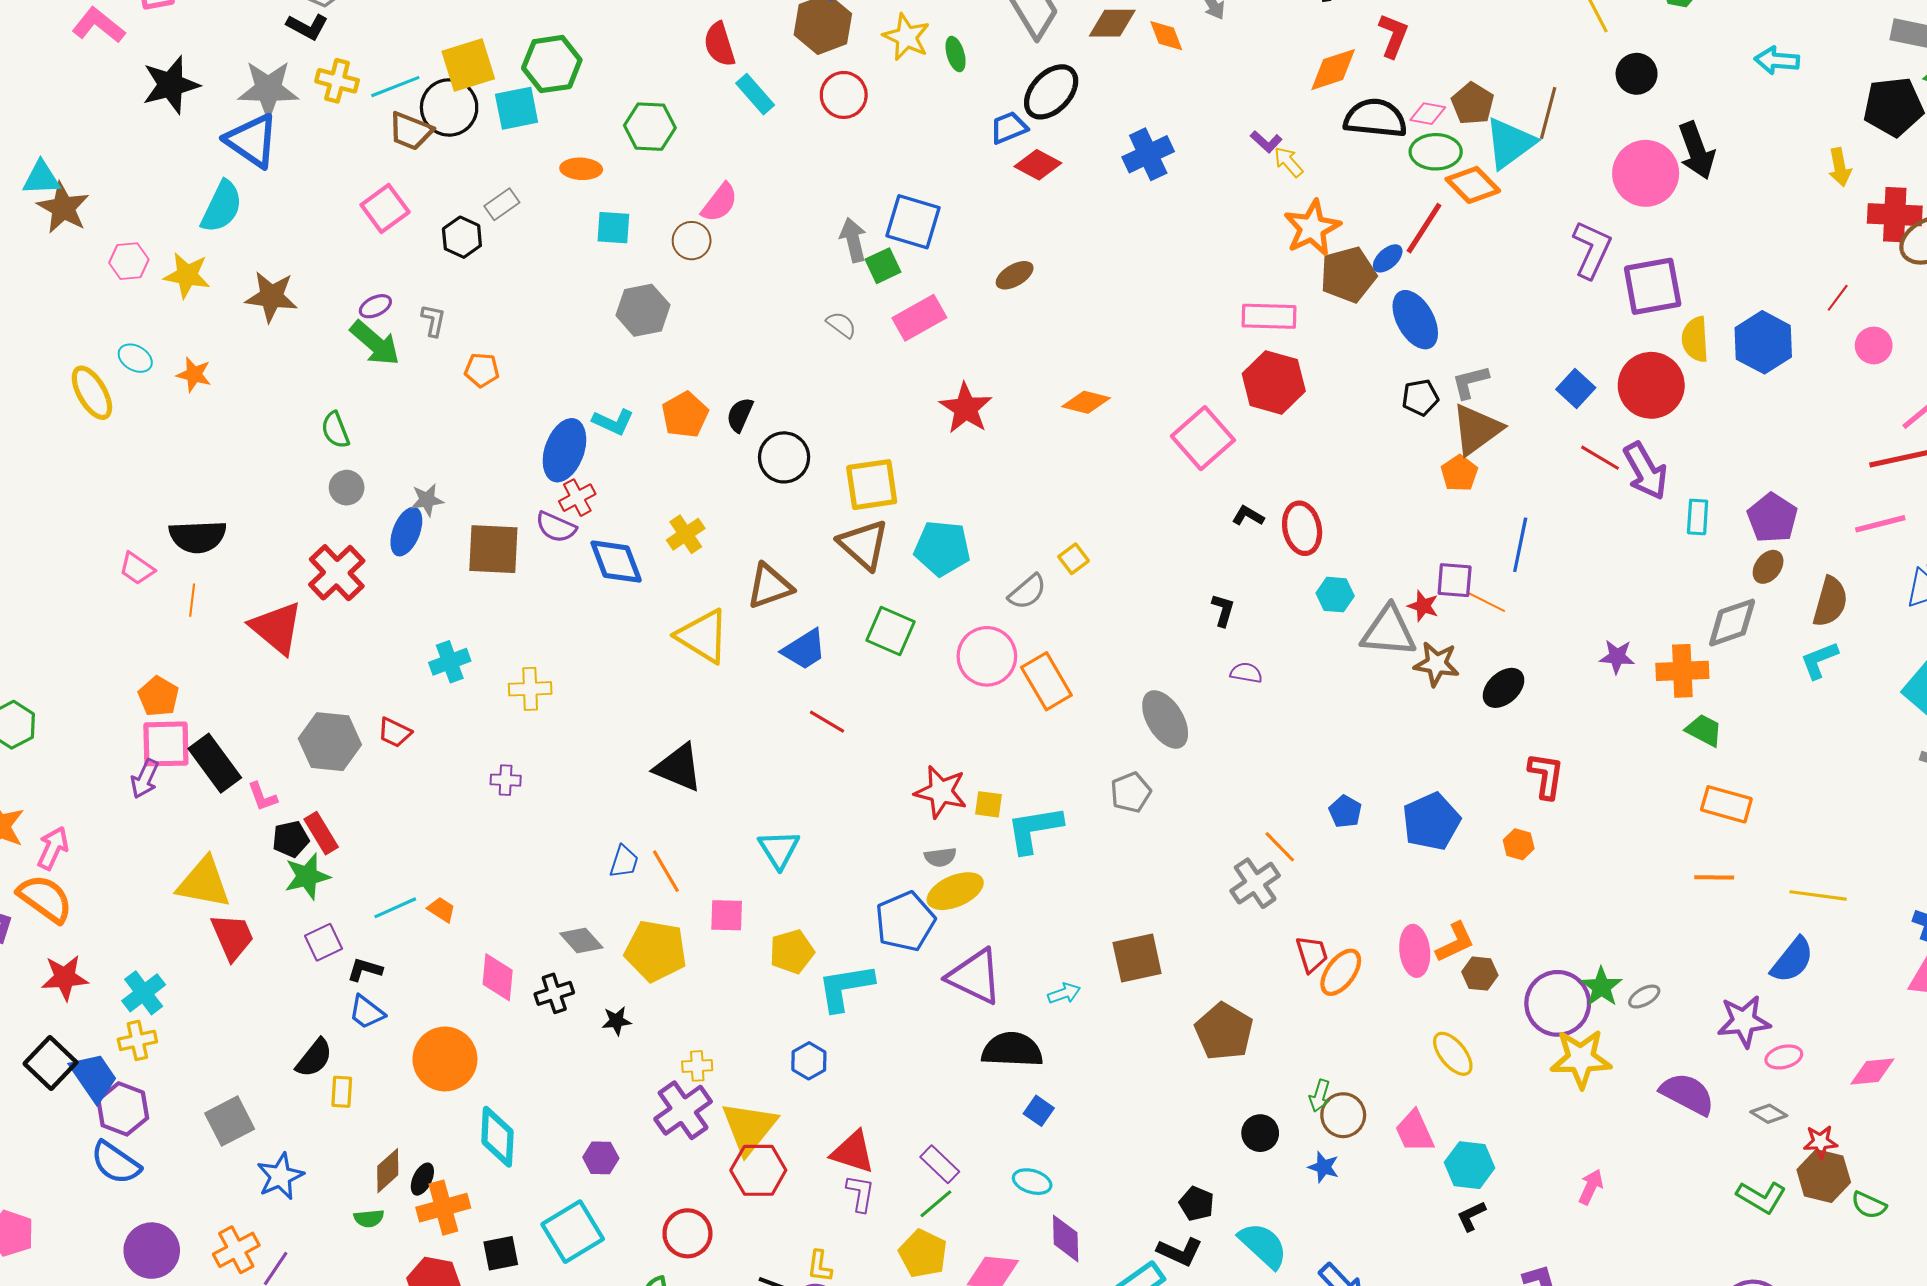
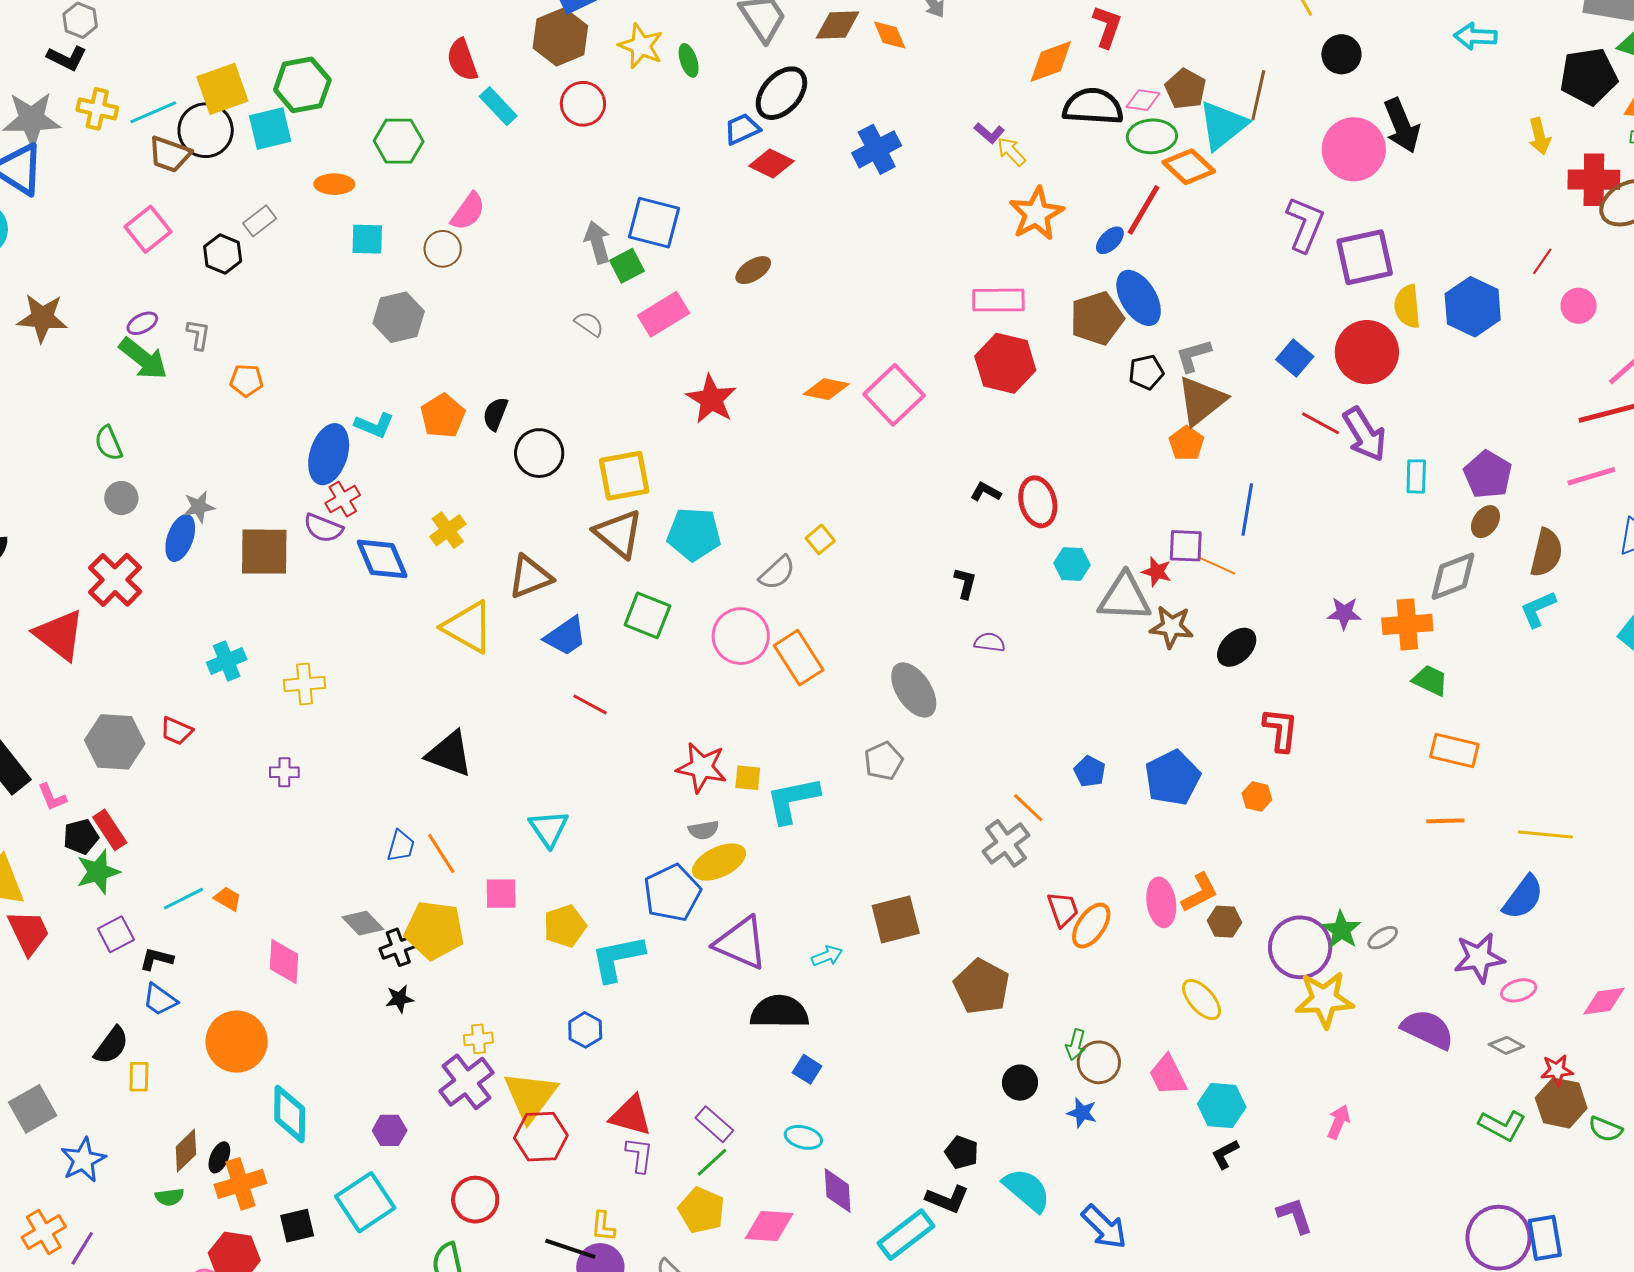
brown pentagon: (1348, 275) -> (1097, 318), moved
pink square: (1203, 438) -> (894, 395), moved
black cross: (554, 993) -> (398, 947), moved

